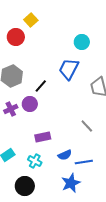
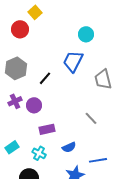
purple circle: (30, 104) -> (34, 105), moved
blue line: (84, 162) -> (98, 160), moved

